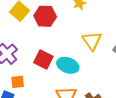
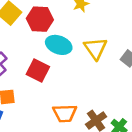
cyan ellipse: (68, 65) -> (59, 45), moved

